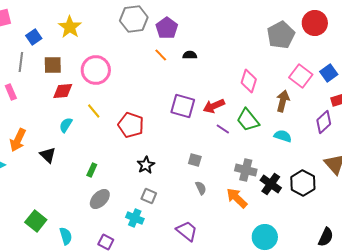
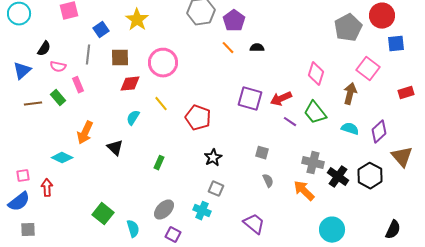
blue square: (329, 73) -> (396, 44), moved, turned 30
purple diamond: (324, 122) -> (379, 132), moved
gray ellipse: (100, 199) -> (164, 210), moved

